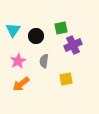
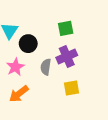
black circle: (36, 36) -> (28, 44), moved
purple cross: (73, 45) -> (67, 56), moved

